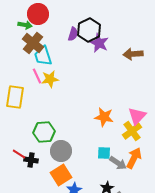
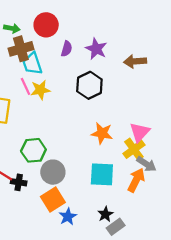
red circle: (38, 14) -> (46, 25), moved
black hexagon: (89, 30) -> (89, 85), moved
purple semicircle: (73, 34) -> (67, 49), moved
brown cross: (33, 43) -> (21, 49), turned 35
cyan square: (104, 153) -> (102, 174), size x1.6
gray arrow: (118, 163) -> (146, 164), moved

